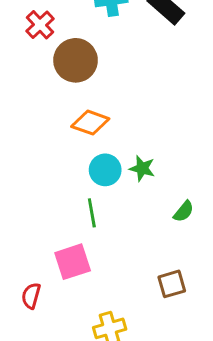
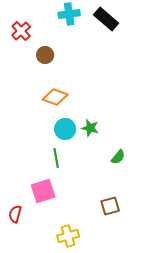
brown circle: (76, 60) -> (45, 55), size x0.6

